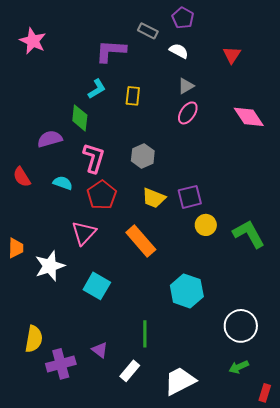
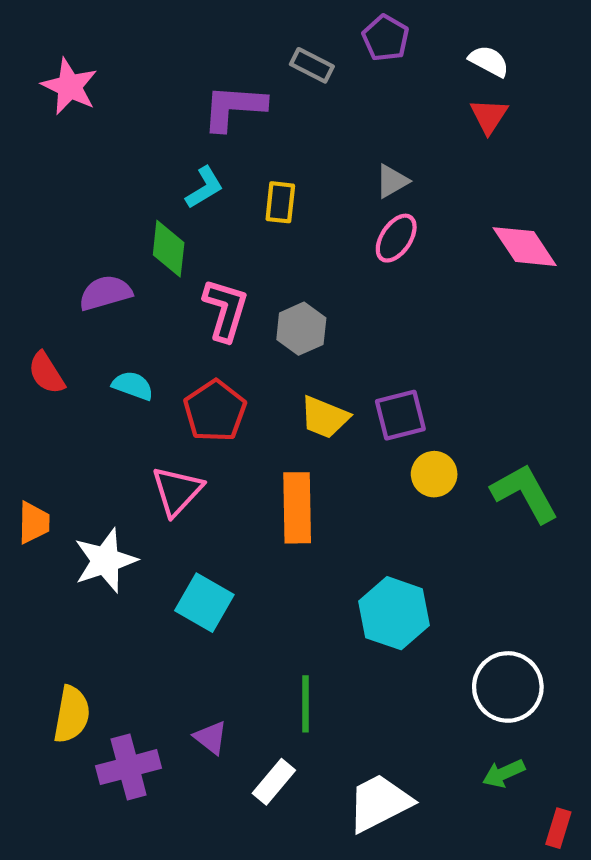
white semicircle: (179, 51) -> (489, 61), moved
pink L-shape: (94, 158) -> (225, 310), moved
orange rectangle: (141, 241) -> (297, 508), turned 40

